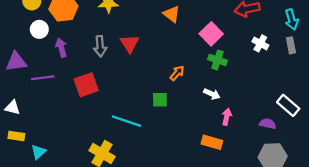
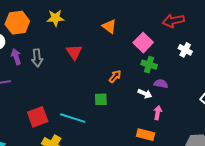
gray arrow: (100, 46) -> (37, 58), moved
red square: (86, 85) -> (38, 117), moved
purple semicircle: (268, 124) -> (161, 84), moved

